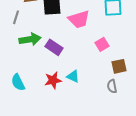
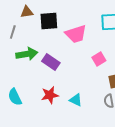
cyan triangle: (73, 76) -> (76, 100), moved

